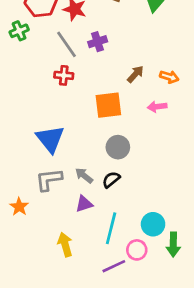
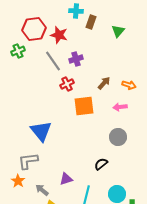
red cross: (64, 75) -> (67, 84), moved, turned -32
gray circle: (118, 147) -> (118, 137), moved
gray arrow: (84, 176) -> (42, 190), moved
gray L-shape: (49, 180) -> (28, 161), moved
black semicircle: (111, 180) -> (101, 164), moved

